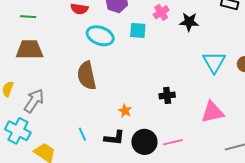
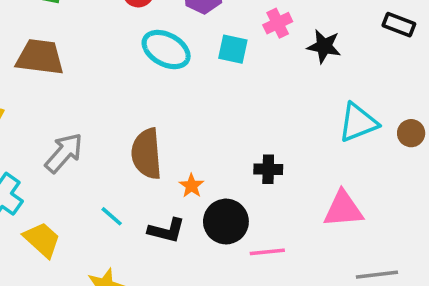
cyan triangle: (214, 62) -> (358, 123), turned 30
brown semicircle: (87, 76) -> (147, 154), moved
gray arrow: (34, 101) -> (64, 153), moved
cyan line: (82, 134) -> (112, 216), turned -32
black circle: (144, 142) -> (226, 222), moved

